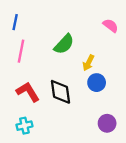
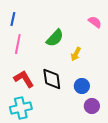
blue circle: (97, 83) -> (82, 86), moved
cyan cross: (24, 126) -> (21, 108), size x1.5

